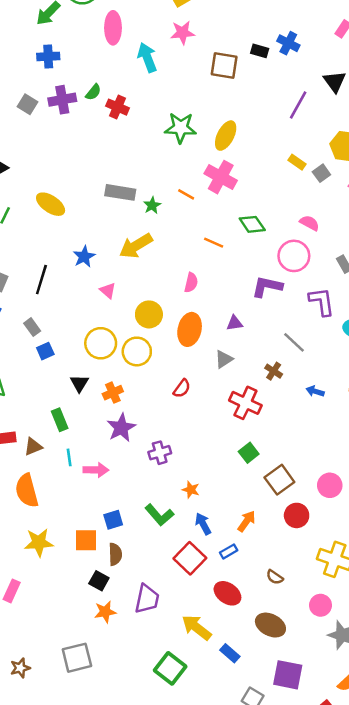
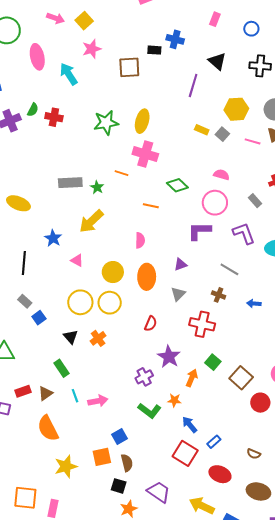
purple star: (121, 428) -> (169, 357), moved
green L-shape: (159, 515) -> (149, 411), moved
orange arrow: (247, 521) -> (192, 378), moved
purple trapezoid: (147, 599) -> (159, 492), turned -55

